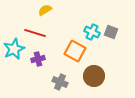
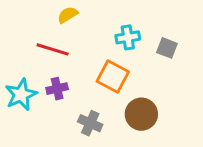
cyan cross: (92, 32) -> (128, 37), moved, turned -35
cyan star: (14, 49) -> (21, 95), moved

